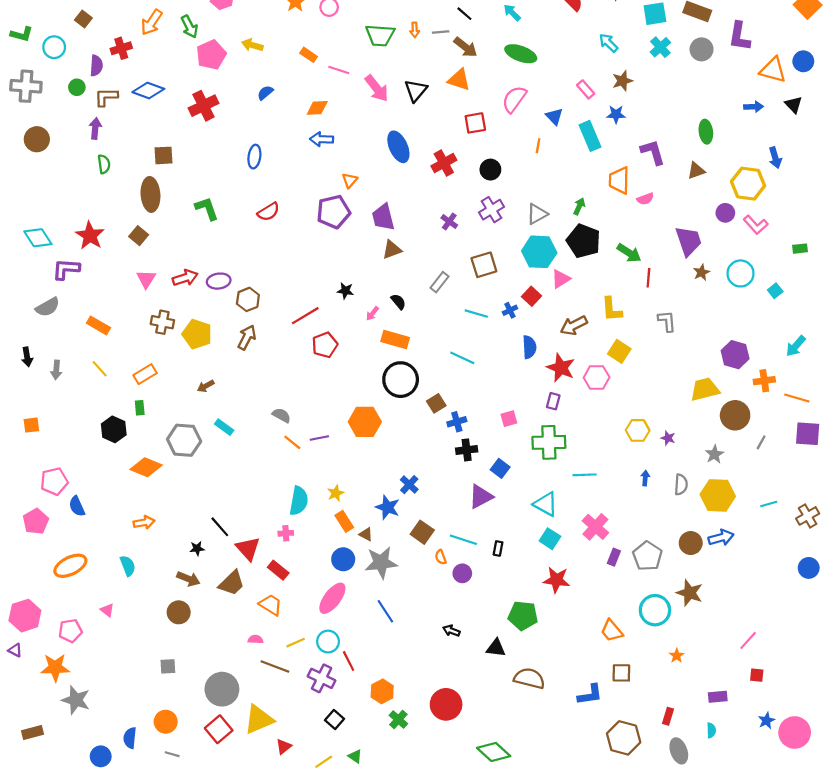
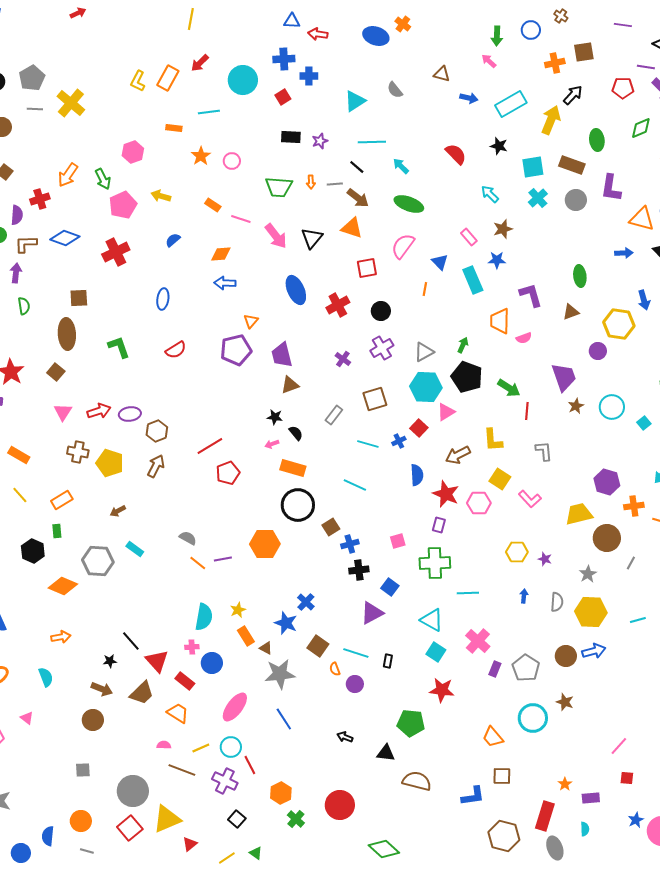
pink L-shape: (756, 225) -> (530, 499), moved
black star: (345, 291) -> (275, 417), moved
pink arrow: (372, 314) -> (272, 444), turned 32
blue circle: (343, 559) -> (212, 663), moved
brown star: (690, 593) -> (565, 702), size x0.7
orange star: (677, 656) -> (565, 784), moved
red rectangle: (668, 716) -> (545, 816), size x1.8

